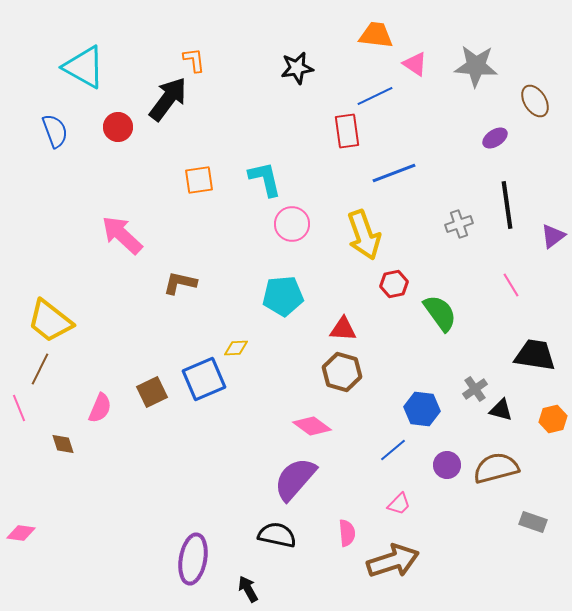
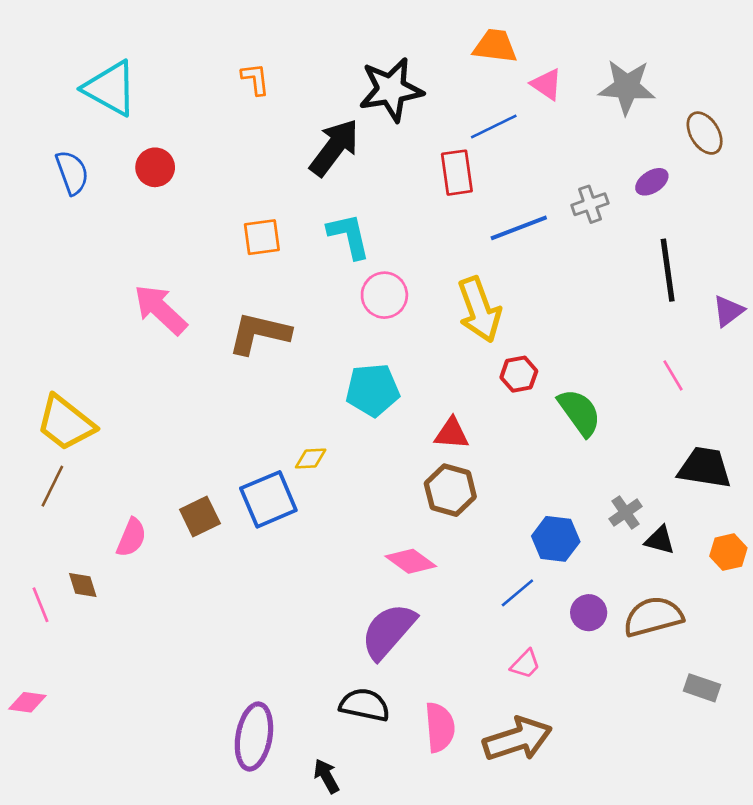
black star: (297, 68) -> (391, 90), size x1.5
black arrow: (168, 99) -> (334, 148), moved
gray cross: (459, 224) -> (590, 204), moved
brown L-shape: (180, 283) -> (259, 333), moved, size x1.4
pink line: (19, 408) -> (41, 605), moved
pink semicircle: (347, 533) -> (440, 727), moved, size x1.4

